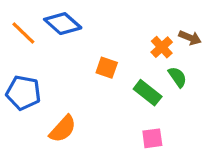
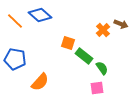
green semicircle: (177, 77) -> (102, 68), moved
green rectangle: (148, 93) -> (84, 56), moved

